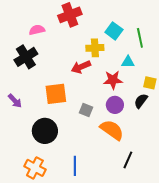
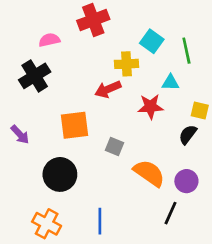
purple circle: (115, 105) -> (186, 181), moved

